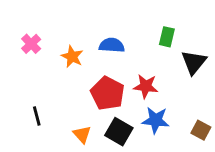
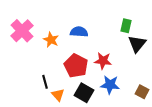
green rectangle: (167, 37) -> (126, 26), moved
pink cross: (31, 44) -> (22, 31), size x1.6
black line: (37, 116) -> (45, 82), moved

